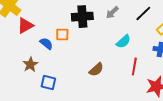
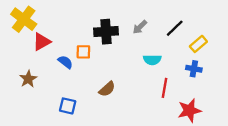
cyan semicircle: (123, 42) -> (152, 60), turned 42
brown star: (30, 65) -> (28, 79), moved
brown semicircle: (96, 70) -> (107, 89), moved

